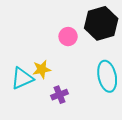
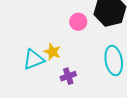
yellow star: (42, 69) -> (52, 52), turned 30

